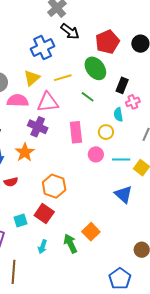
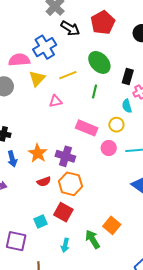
red pentagon: (107, 42) -> (103, 23), moved
green line: (88, 97) -> (95, 91), turned 72
pink semicircle: (18, 101) -> (19, 60), moved
pink triangle: (48, 102) -> (55, 101), size x0.6
purple cross: (38, 127) -> (65, 156), moved
pink rectangle: (76, 132) -> (87, 128), turned -55
red semicircle: (11, 182) -> (44, 182), moved

